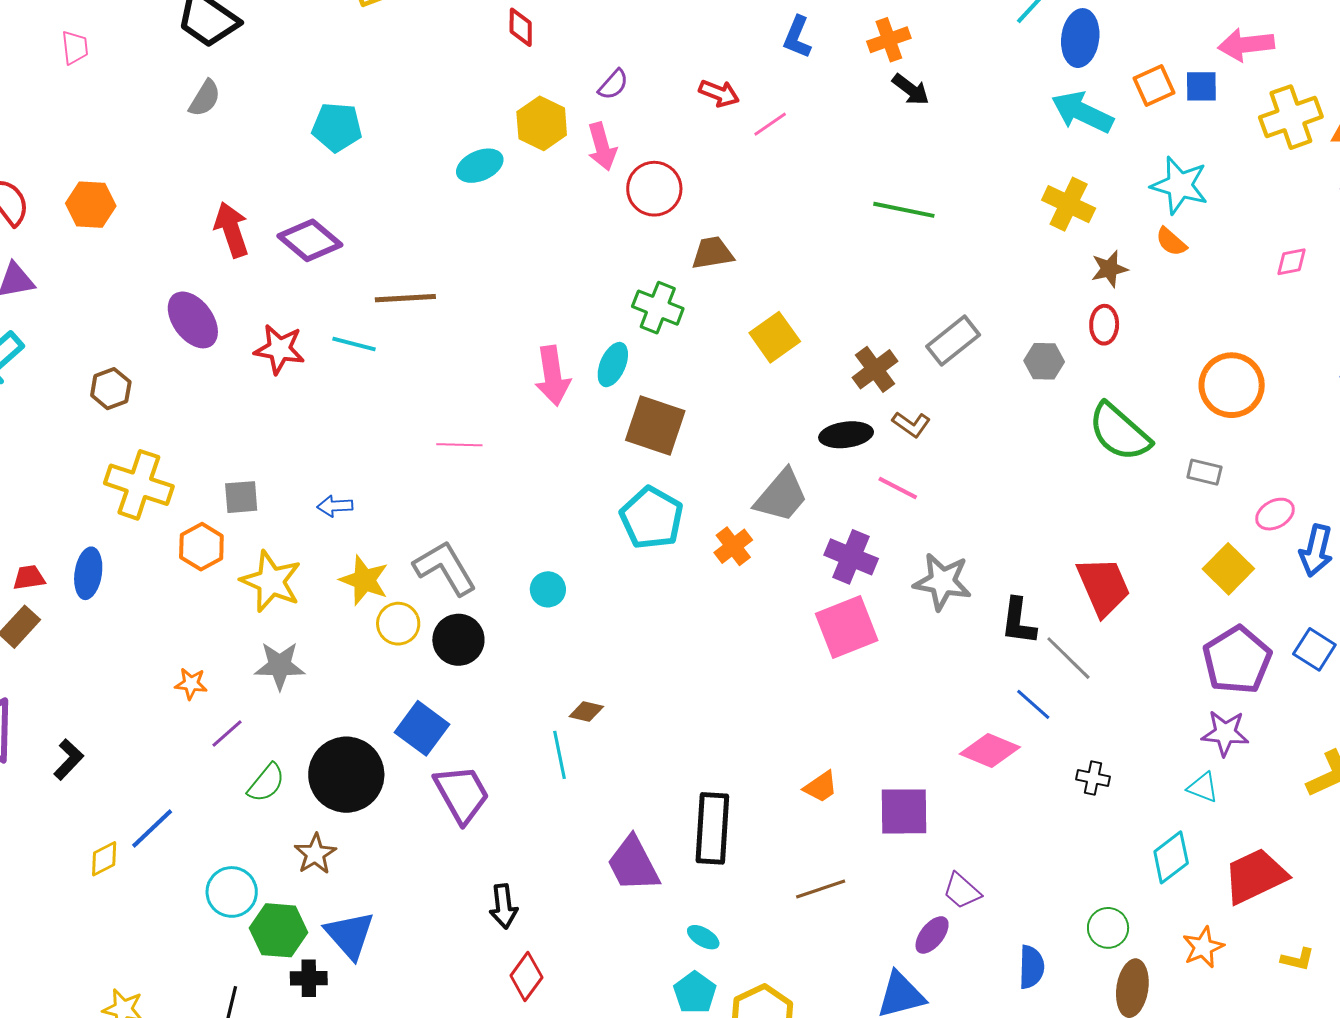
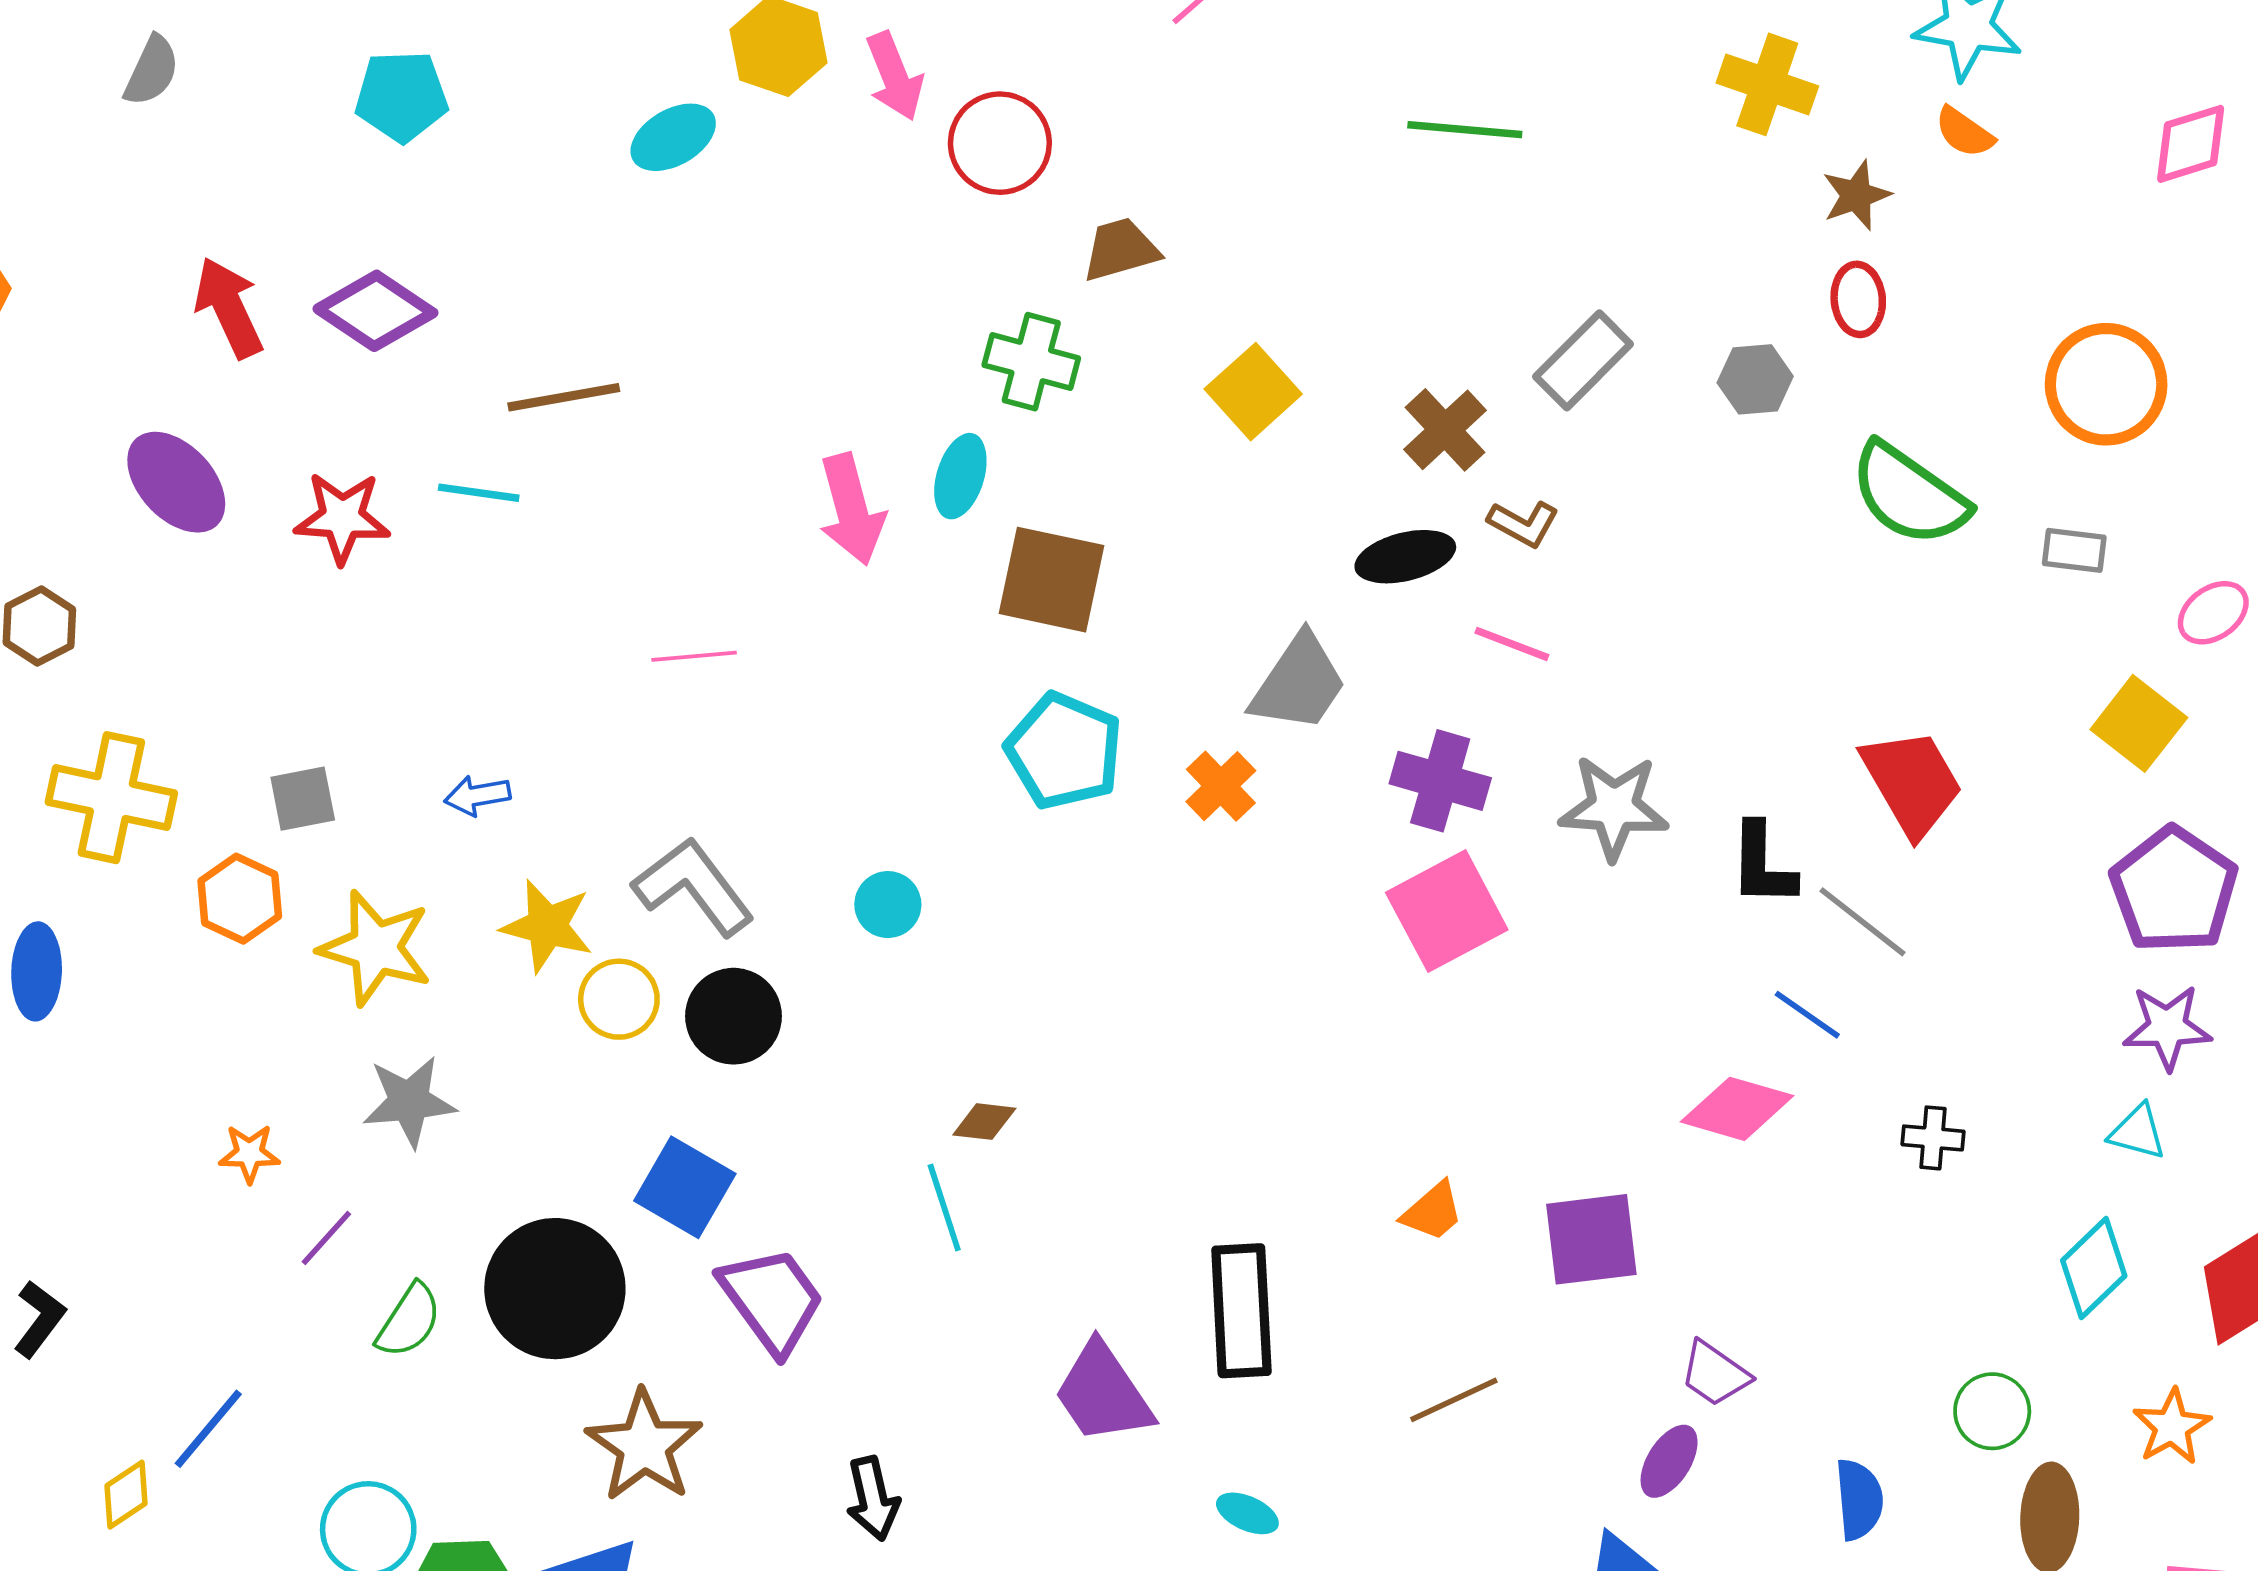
pink diamond: (1291, 262) -> (2191, 144), size x1.4
brown star: (315, 854) -> (644, 1446), moved, size x1.5

